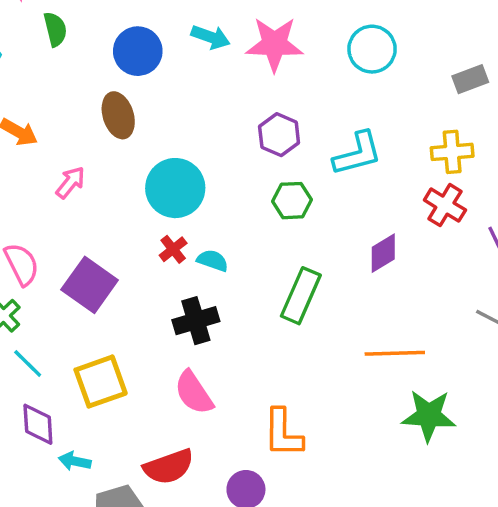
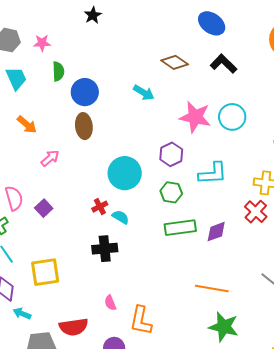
pink star: (274, 44) -> (195, 117), moved
blue circle: (138, 51) -> (85, 92), moved
cyan circle: (175, 188) -> (125, 173), moved
purple square: (90, 285) -> (44, 208), moved, size x0.6
green rectangle: (301, 296) -> (180, 228), moved, turned 48
pink semicircle: (194, 393) -> (110, 303), moved, size x0.6

